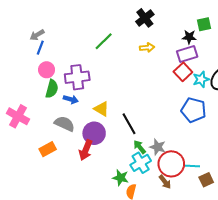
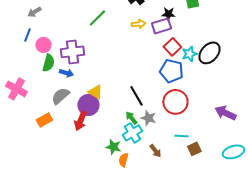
black star: (189, 37) -> (168, 14), moved
blue line: (40, 48) -> (27, 35), moved
purple rectangle: (187, 54) -> (161, 26), moved
yellow triangle: (102, 109) -> (95, 92), moved
blue pentagon: (194, 110) -> (171, 71), moved
gray semicircle: (65, 124) -> (60, 96), turned -66
black line: (129, 124) -> (136, 96), moved
red circle: (171, 164) -> (175, 102), moved

